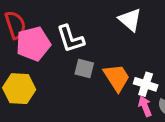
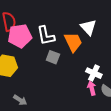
orange trapezoid: (117, 78) -> (73, 42), moved

